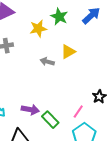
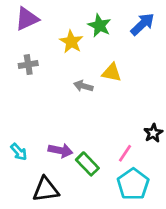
yellow star: (38, 29) -> (71, 42), turned -30
yellow triangle: (68, 52) -> (112, 73), turned 42

